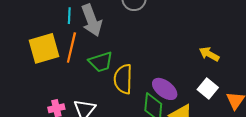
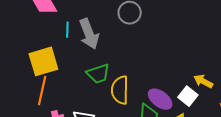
orange line: (71, 48) -> (42, 91), moved
yellow arrow: (209, 54) -> (203, 81), moved
white square: (208, 89) -> (188, 96), moved

